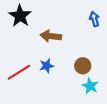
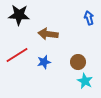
black star: (20, 16) -> (19, 15), turned -30
red line: (19, 72) -> (17, 55), moved

